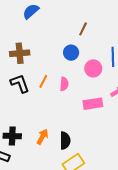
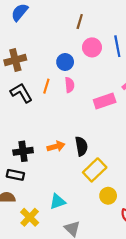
blue circle: (71, 53) -> (65, 62), moved
pink circle: (93, 68) -> (92, 47), moved
orange arrow: (42, 137) -> (56, 146), turned 56

